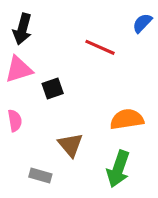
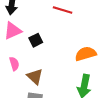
brown triangle: (70, 145) -> (35, 77), moved

